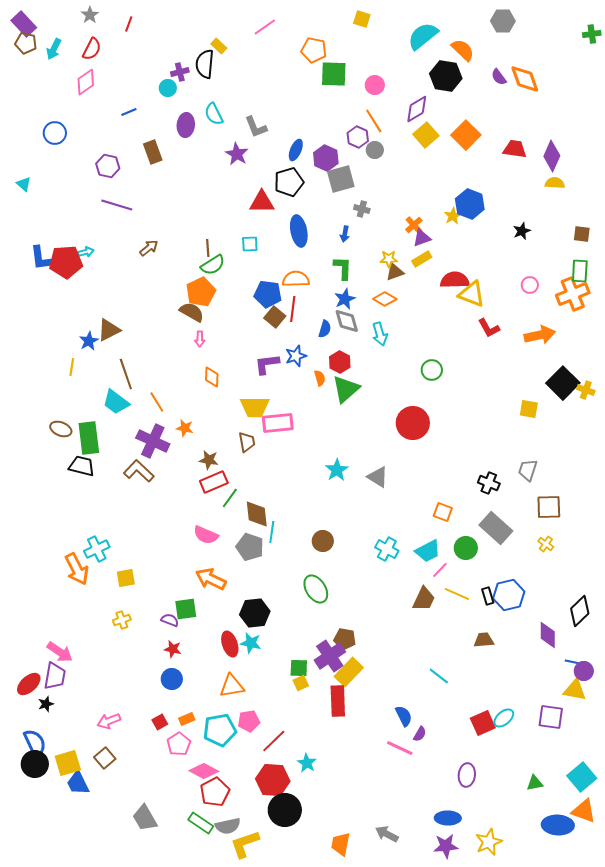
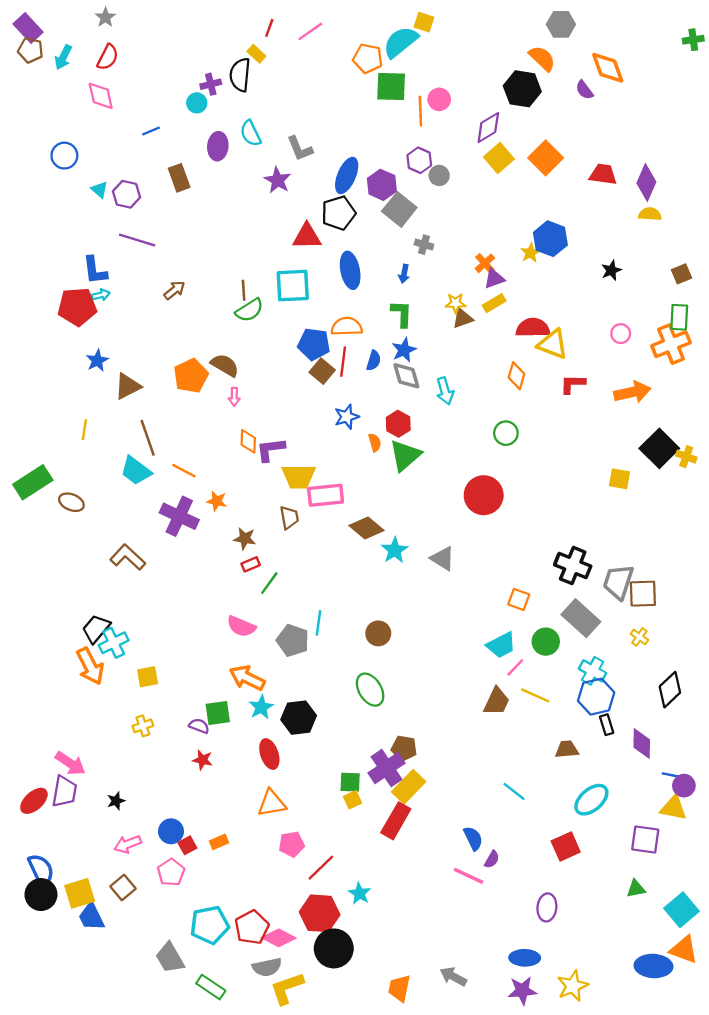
gray hexagon: (503, 21) -> (561, 24), moved
red line: (129, 24) -> (269, 28), moved
cyan semicircle: (423, 36) -> (401, 42), moved
orange diamond: (525, 79) -> (608, 68), moved
pink diamond: (86, 82) -> (101, 96), turned -68
orange line: (374, 121) -> (420, 111), moved, turned 30
blue ellipse: (296, 150) -> (347, 175), size x1.4
gray square: (341, 179) -> (399, 209), turned -36
cyan triangle: (24, 184) -> (100, 190), moved
brown square: (582, 234) -> (682, 274), turned -30
cyan square: (250, 244) -> (293, 286), size x1.8
blue L-shape: (41, 258) -> (95, 270), moved
orange pentagon: (201, 292) -> (191, 376), moved
orange diamond: (385, 299) -> (516, 376), moved, turned 75
red L-shape: (489, 328) -> (573, 384), turned 120
blue semicircle: (325, 329) -> (374, 361), moved
blue star: (89, 341) -> (97, 361), moved
purple L-shape: (267, 364) -> (271, 450), moved
orange line: (157, 402) -> (184, 471), turned -30
green rectangle: (89, 438) -> (33, 482), moved, turned 64
black trapezoid: (82, 466) -> (96, 629), moved, turned -64
gray trapezoid: (528, 470) -> (618, 582), moved, size x1.4
brown L-shape: (139, 471) -> (128, 557), moved
red rectangle: (214, 482) -> (251, 564), size x0.6
black cross: (489, 483) -> (573, 565), size x1.4
brown diamond: (257, 514) -> (367, 528), moved, turned -44
cyan cross: (387, 549) -> (593, 671), moved
black rectangle: (488, 596) -> (607, 725), moved
black diamond: (580, 611) -> (670, 690), moved
cyan star: (251, 643) -> (261, 707), moved, turned 30
blue circle: (172, 679) -> (171, 831), moved
red rectangle: (338, 701) -> (396, 821), turned 32
black star: (46, 704) -> (116, 801), moved
cyan ellipse: (504, 718) -> (591, 800), moved, size x1.4
cyan pentagon: (220, 730) -> (210, 925), moved
pink pentagon: (179, 744) -> (171, 872), moved
pink diamond: (204, 771) -> (279, 938), moved
green triangle: (535, 783) -> (636, 889), moved
green rectangle: (201, 823) -> (211, 987), moved

